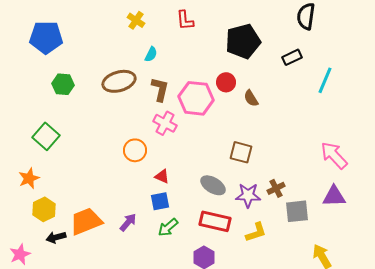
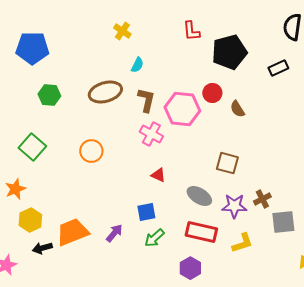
red L-shape: (185, 20) -> (191, 31), moved
orange circle: (135, 150) -> (91, 151), moved
red triangle: (162, 176) -> (158, 175), moved

